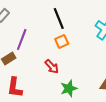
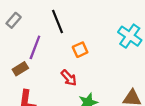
black line: (59, 18) -> (58, 21), moved

